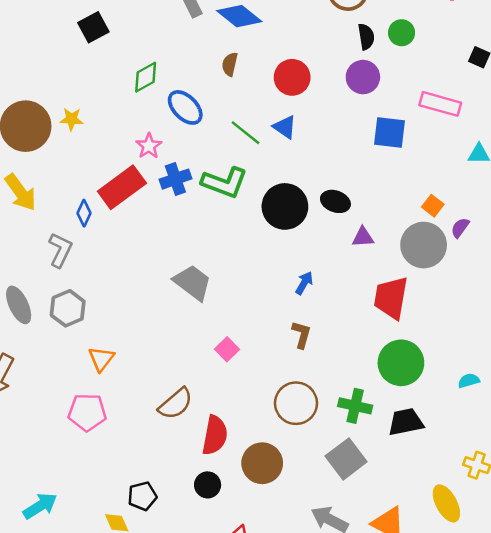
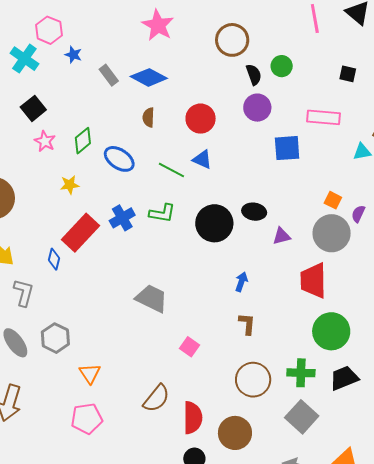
yellow star: (71, 119) -> (70, 185), moved
pink star: (149, 146) -> (45, 141), moved
green L-shape: (225, 182) -> (162, 213), size x0.7
gray L-shape: (60, 250) -> (24, 293), moved

